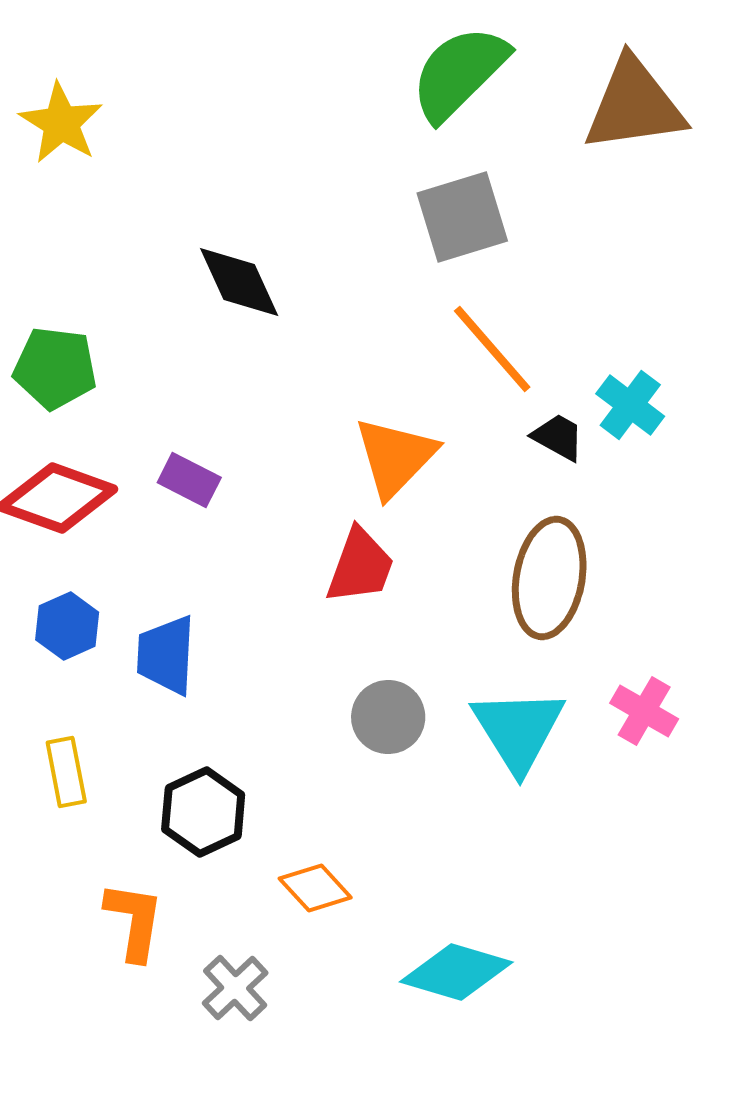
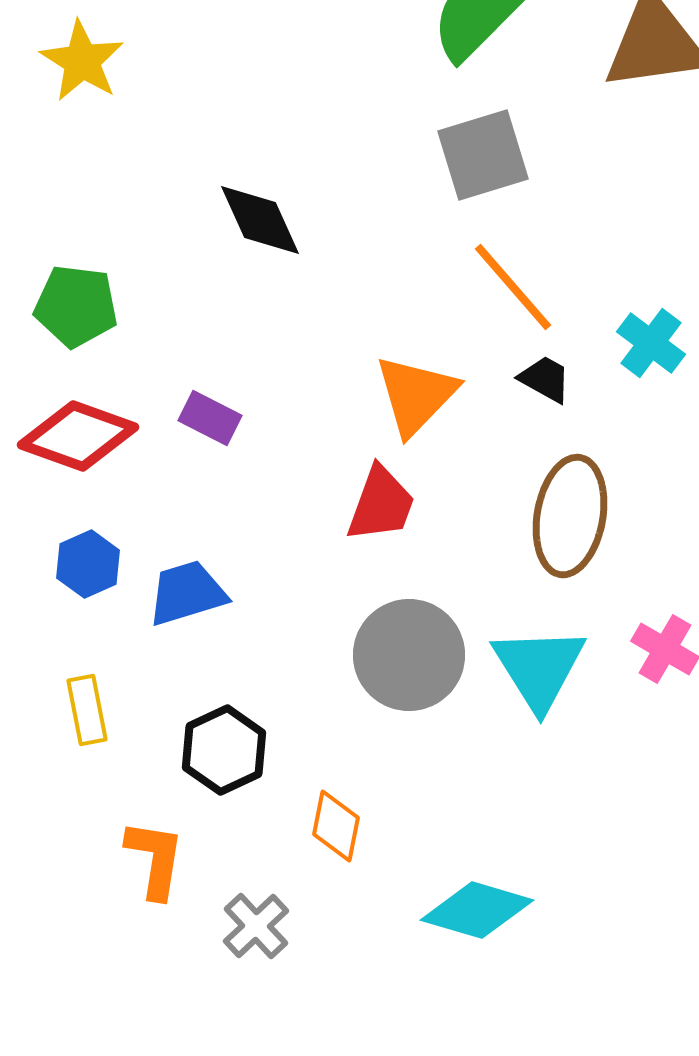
black trapezoid: (558, 437) -> (545, 379), moved
blue trapezoid: (166, 655) -> (187, 593), turned 70
gray circle: (388, 717) -> (409, 655), size x1.5
orange diamond: (315, 888) -> (336, 826), turned 54

